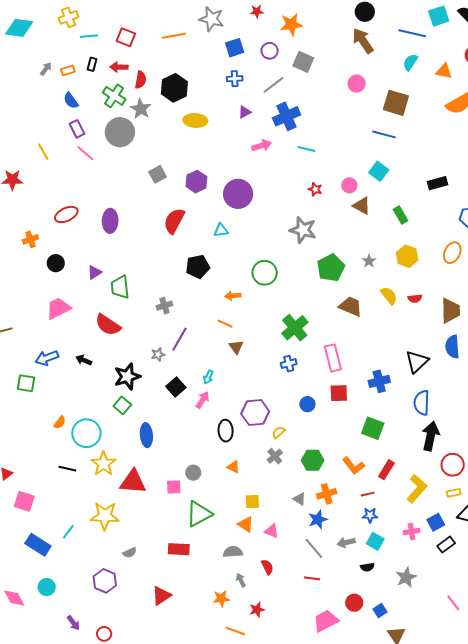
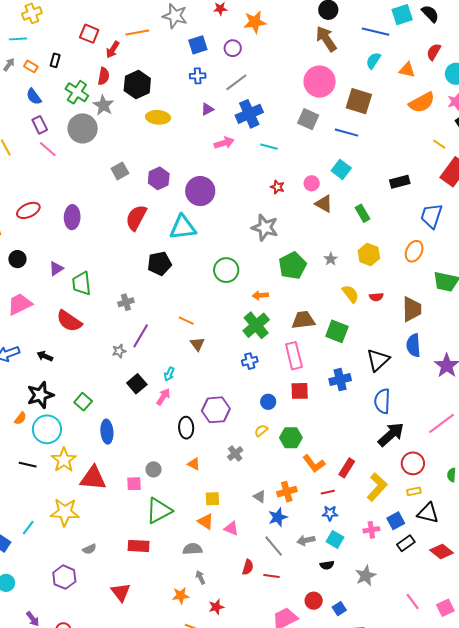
cyan line: (89, 36) -> (18, 39), moved
gray square: (303, 62) -> (308, 119), moved
red arrow: (119, 67) -> (113, 50), moved, turned -60
orange rectangle: (68, 70) -> (31, 66), turned 48
pink circle: (357, 84) -> (320, 82), size x1.8
cyan triangle: (221, 230) -> (183, 227), size x1.8
orange arrow: (233, 296) -> (260, 295), moved
brown trapezoid: (351, 306) -> (303, 320), moved, turned -30
black star: (127, 376) -> (40, 395), moved
green square: (373, 428) -> (337, 331), moved
yellow semicircle: (279, 432) -> (261, 431), moved
black arrow: (431, 436) -> (391, 435), turned 36
green hexagon: (313, 460) -> (291, 438), moved
red semicircle: (267, 567) -> (248, 567), moved, turned 42
red triangle: (161, 596) -> (121, 592), turned -35

